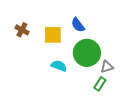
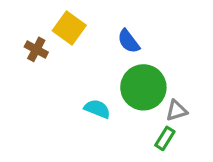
yellow square: (53, 35) -> (69, 28), moved, turned 36

